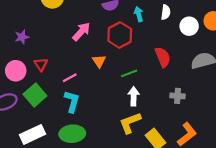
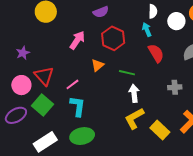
cyan arrow: (139, 14) -> (147, 30), moved
orange triangle: (99, 61) -> (98, 65), turned 32
red triangle: (41, 64) -> (44, 76), size x1.5
green line: (129, 73) -> (127, 73), turned 42

